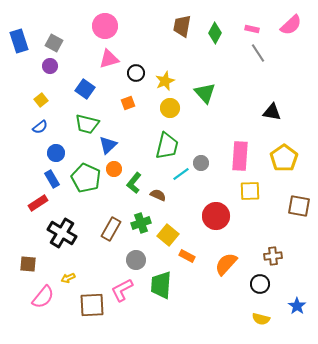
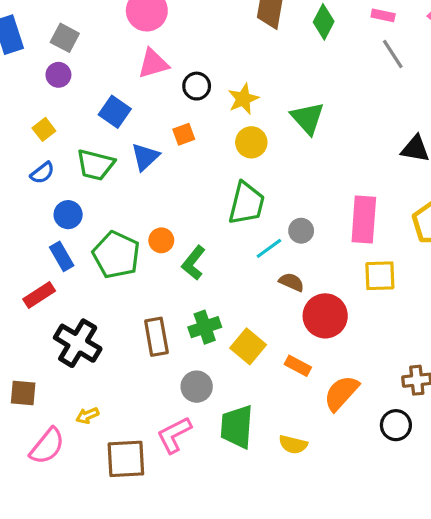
green trapezoid: (87, 124) -> (95, 165), moved
blue triangle: (108, 145) -> (145, 157), moved
brown semicircle: (158, 195) -> (291, 282), moved
brown rectangle: (111, 229) -> (156, 337), turned -40
orange rectangle: (187, 256) -> (298, 366), moved
yellow semicircle: (261, 319) -> (293, 444), moved

